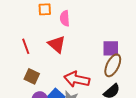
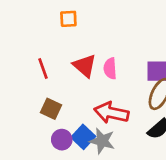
pink semicircle: (65, 18) -> (110, 68), moved

